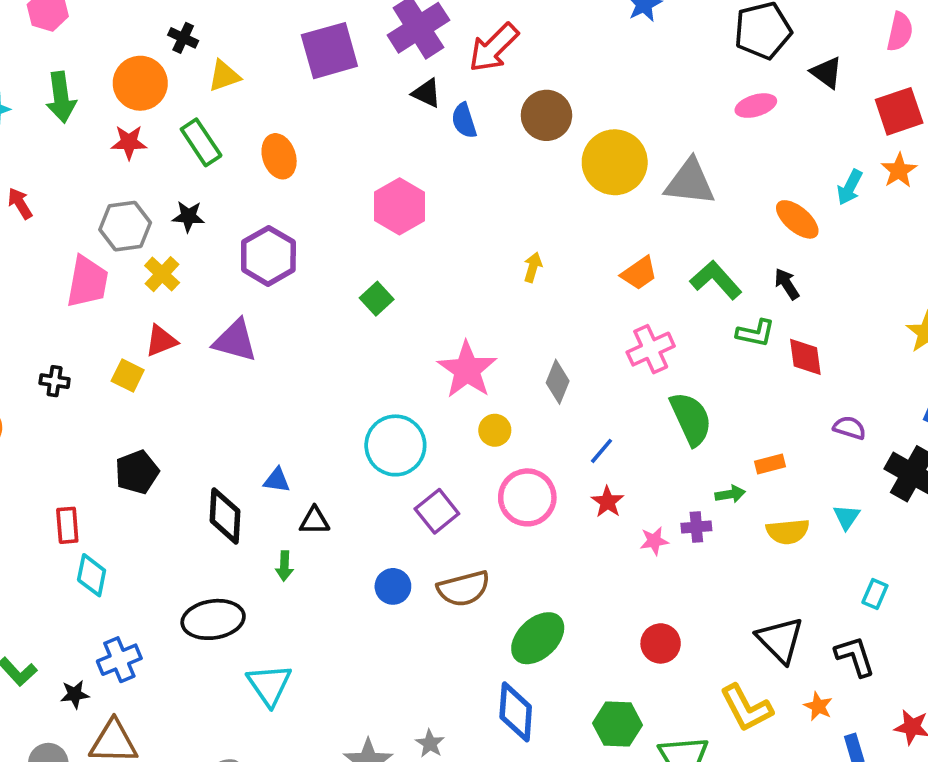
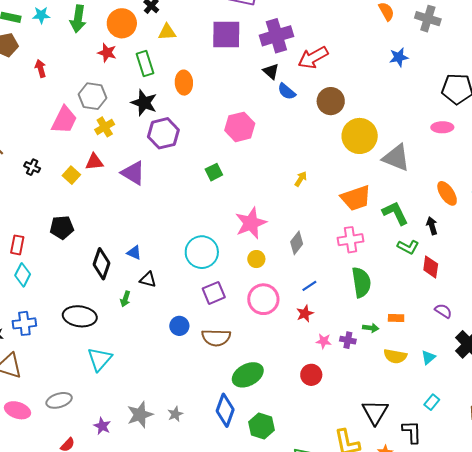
blue semicircle: (464, 121) -> (287, 91), turned -48
black star: (188, 216) -> (144, 103), moved, size x1.5
orange trapezoid: (639, 273) -> (356, 198), size x1.5
red circle: (661, 643) -> (311, 375), moved
green hexagon: (617, 724) -> (261, 426), moved

